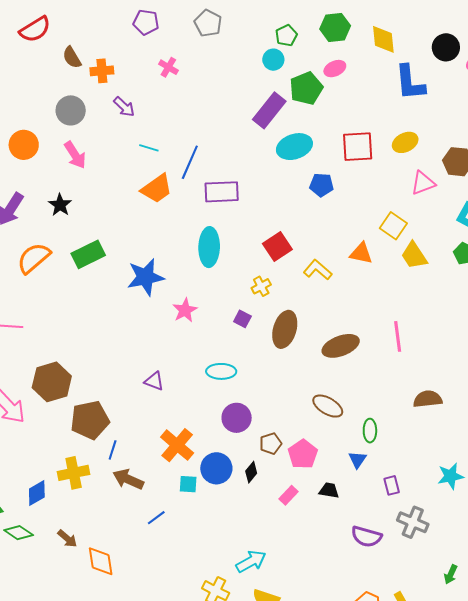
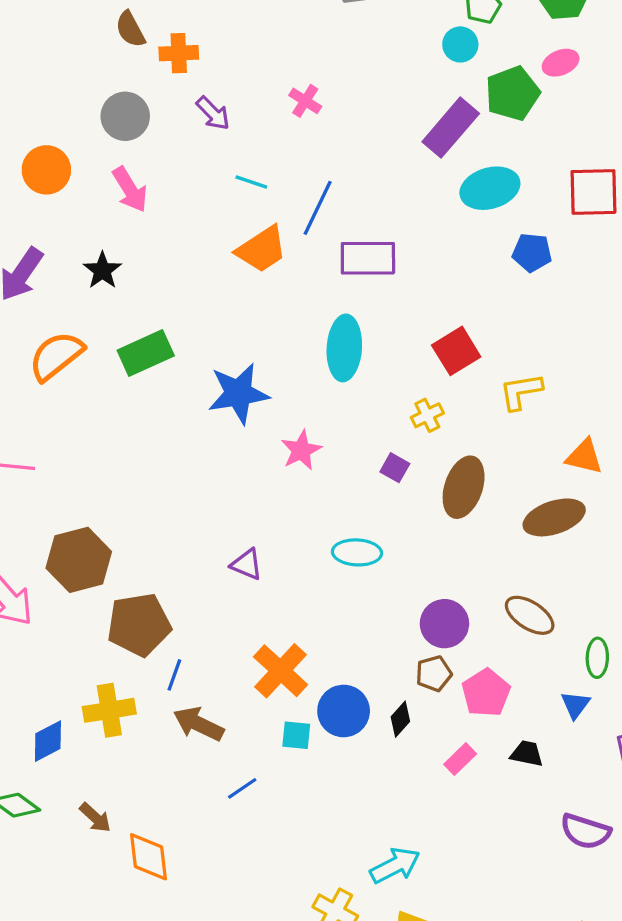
pink cross: (168, 67) -> (305, 101), moved
orange triangle: (361, 253) -> (584, 457), moved
yellow L-shape: (318, 270) -> (521, 391), turned -52
purple circle: (237, 418) -> (444, 624), moved

